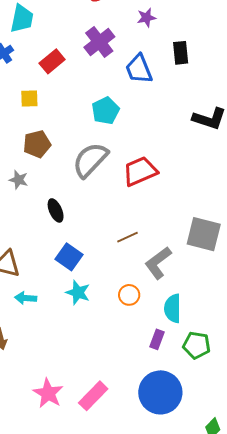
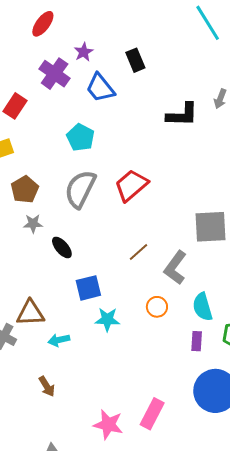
purple star: (146, 18) -> (84, 52), moved
gray star: (19, 180) -> (33, 224), moved
blue square: (69, 257) -> (88, 288), turned -32

